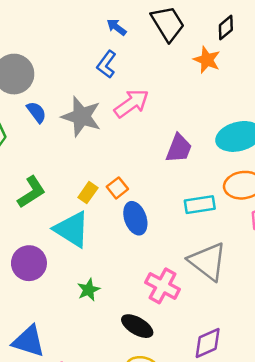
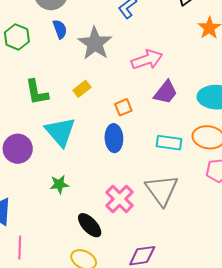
pink arrow: (131, 103) -> (147, 60), moved
orange square: (117, 188) -> (123, 107), moved
green L-shape: (31, 192) -> (37, 92), turned 96
yellow rectangle: (88, 193) -> (82, 89), moved

